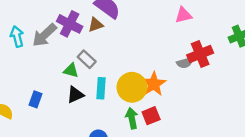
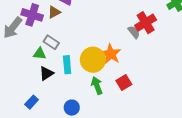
gray semicircle: (185, 63) -> (134, 32), turned -104
blue rectangle: (35, 99) -> (32, 102), moved, turned 32
red square: (151, 116) -> (124, 82), moved

